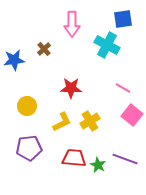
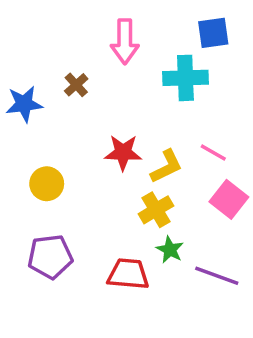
cyan cross: (107, 45) -> (185, 78), turned -30
yellow L-shape: (62, 122) -> (166, 166), moved
green star: (98, 165) -> (170, 250), moved

